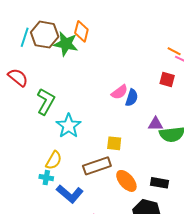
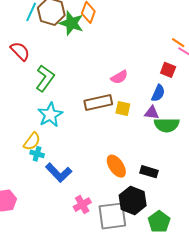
blue semicircle: (132, 98) -> (158, 93), moved
cyan star: (69, 126) -> (50, 115), moved
yellow square: (114, 143) -> (123, 108), moved
yellow semicircle: (54, 160) -> (32, 141), moved
brown rectangle: (97, 166) -> (98, 102), moved

